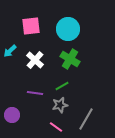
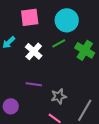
green cross: (70, 59) -> (85, 50), moved
green line: (62, 86) -> (59, 43), moved

